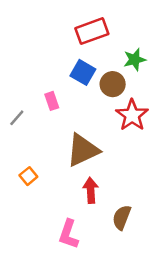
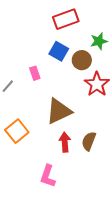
orange square: (28, 176) -> (17, 131), size x1.6
brown semicircle: (122, 217) -> (89, 141), moved

